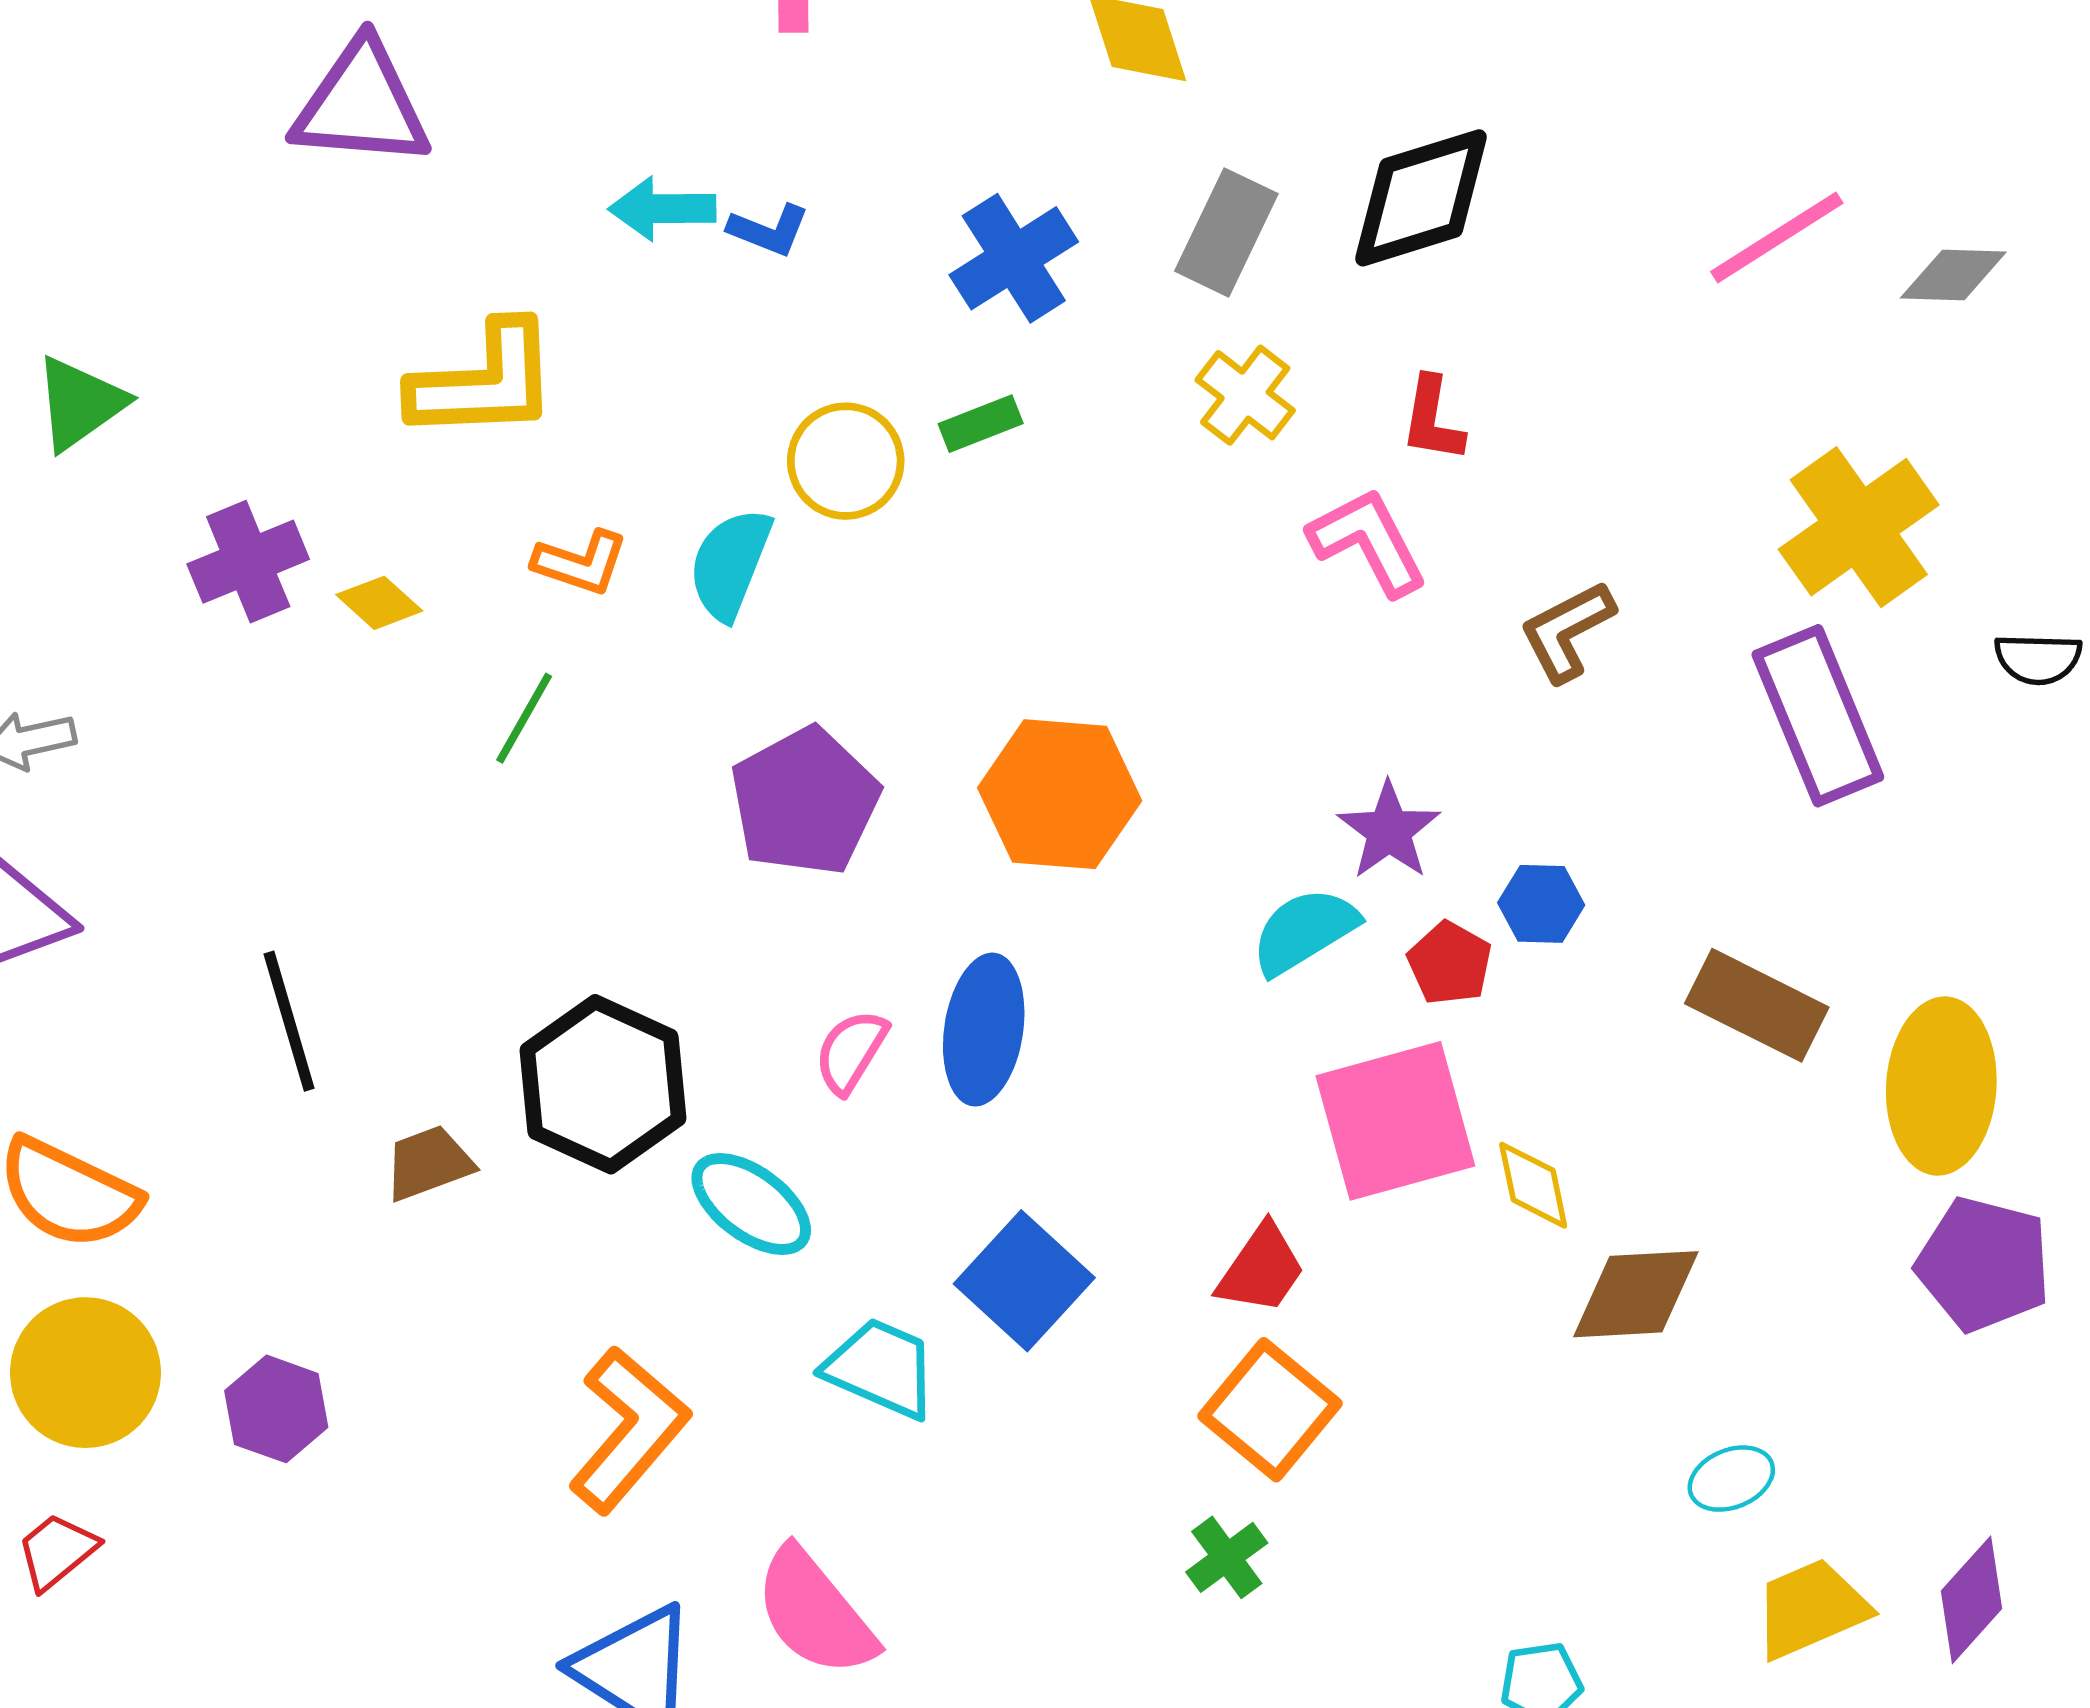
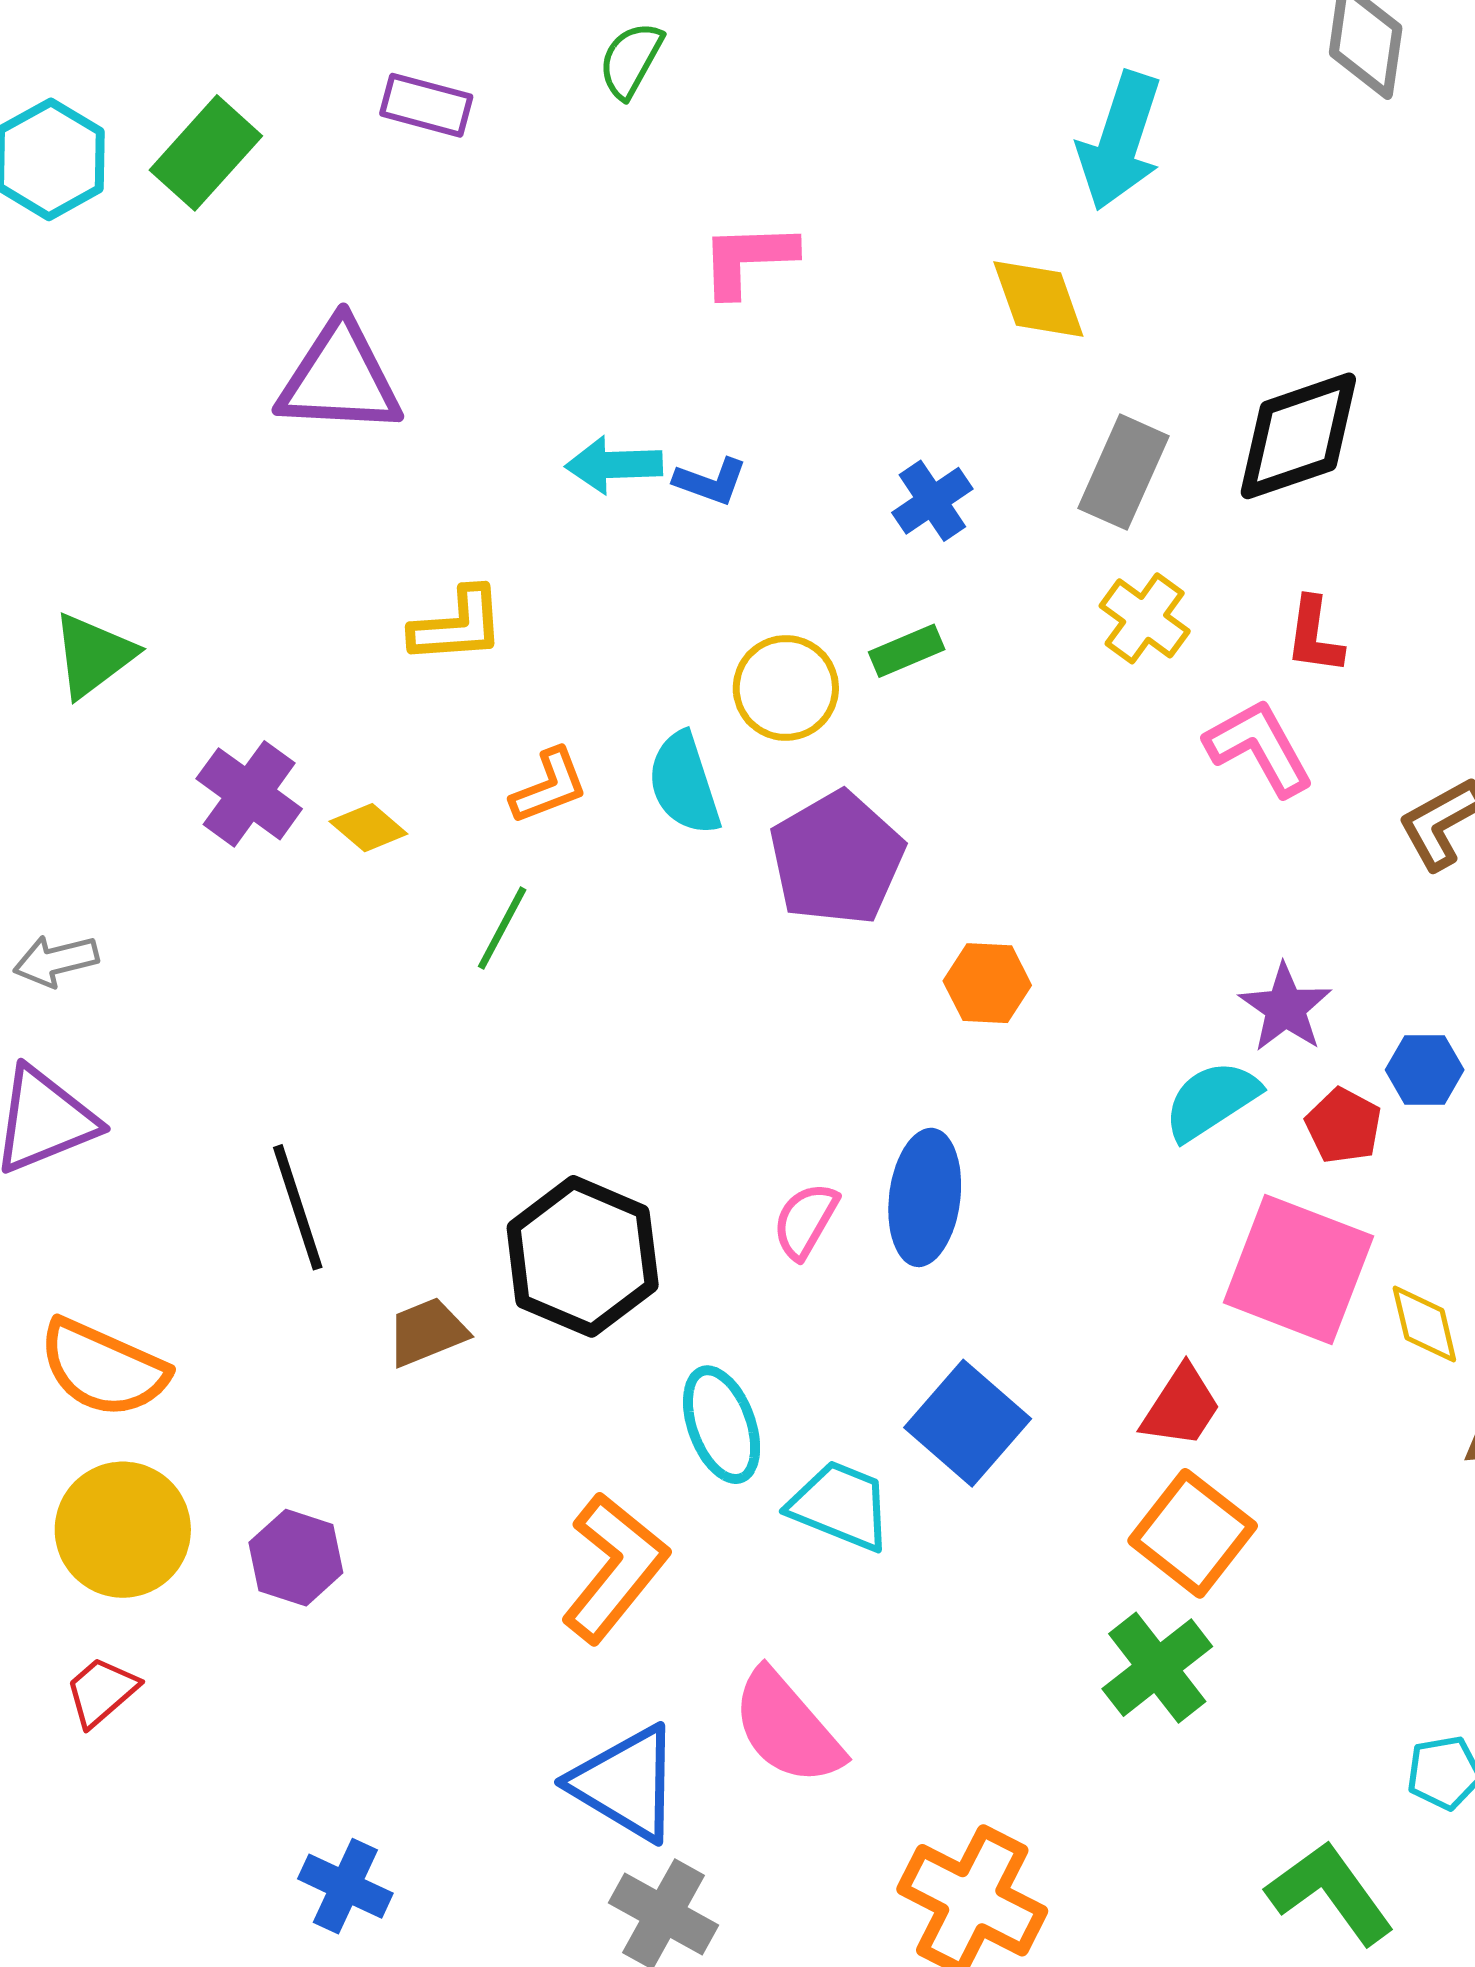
blue cross: (1014, 258) -> (932, 501), size x0.7
yellow L-shape: (484, 382) -> (457, 625), size x0.7
purple cross: (248, 562) -> (249, 794), turned -30
orange L-shape: (581, 563) -> (549, 786), turned -38
cyan semicircle: (730, 564) -> (684, 784), turned -38
orange hexagon: (1060, 794) -> (987, 983), size x0.6
purple pentagon: (805, 801) -> (837, 858), moved
pink square: (1395, 1121) -> (1298, 1269), turned 38
cyan ellipse: (751, 1204) -> (722, 1425), moved, turned 35
green cross: (1227, 1557) -> (1157, 1668), size x1.5

